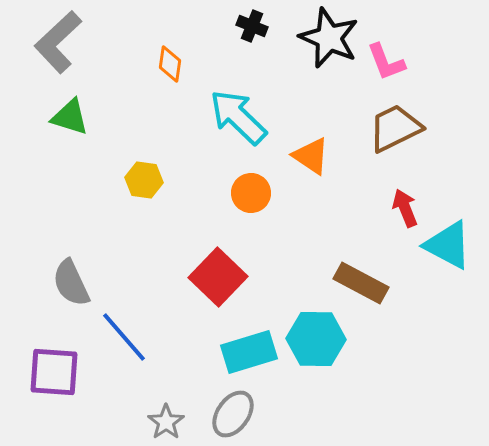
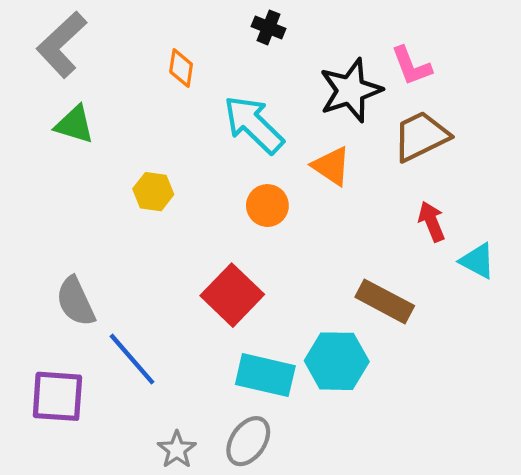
black star: (329, 38) -> (351, 90), moved, turned 30
cyan triangle: (448, 245) -> (477, 261), size x0.7
cyan rectangle: (249, 352) -> (265, 375), turned 30

